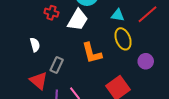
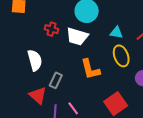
white trapezoid: (78, 20) -> (77, 36), turned 75
white semicircle: (35, 45) -> (35, 60), size x1.5

